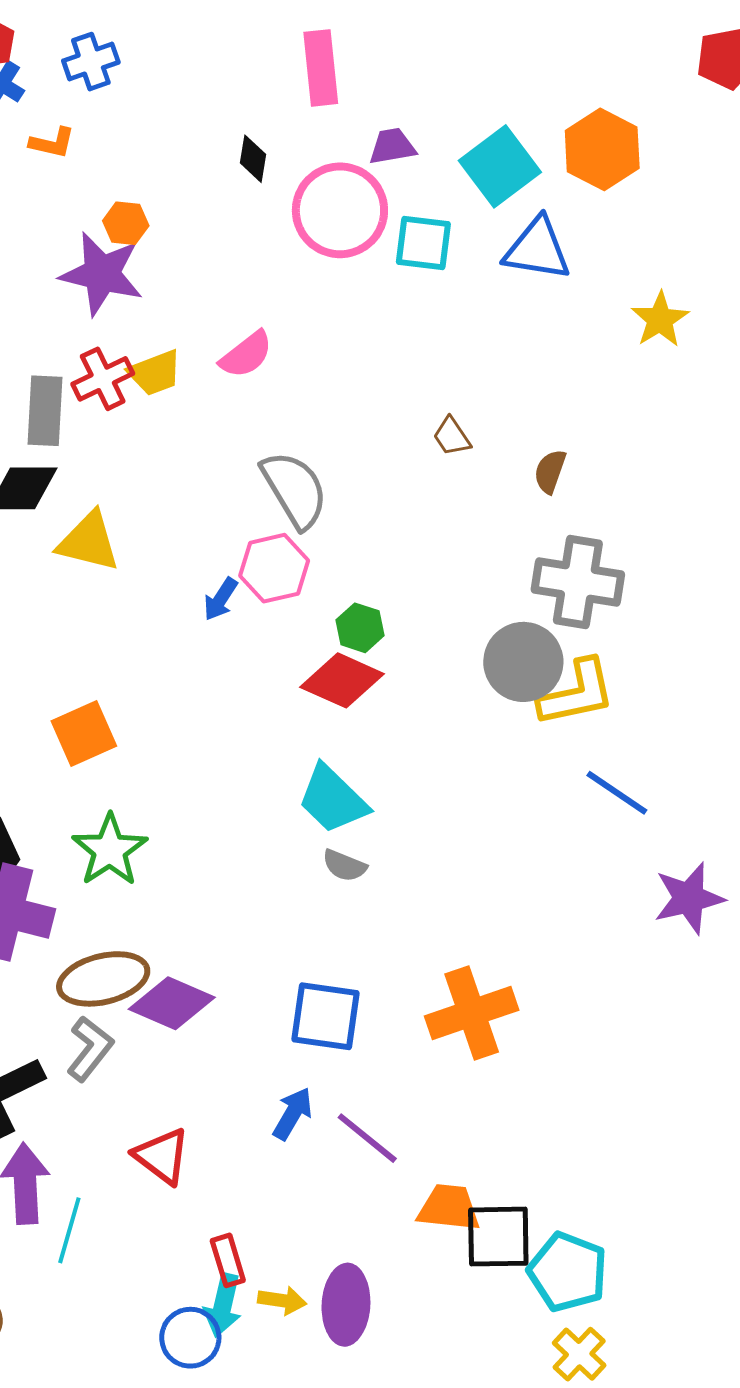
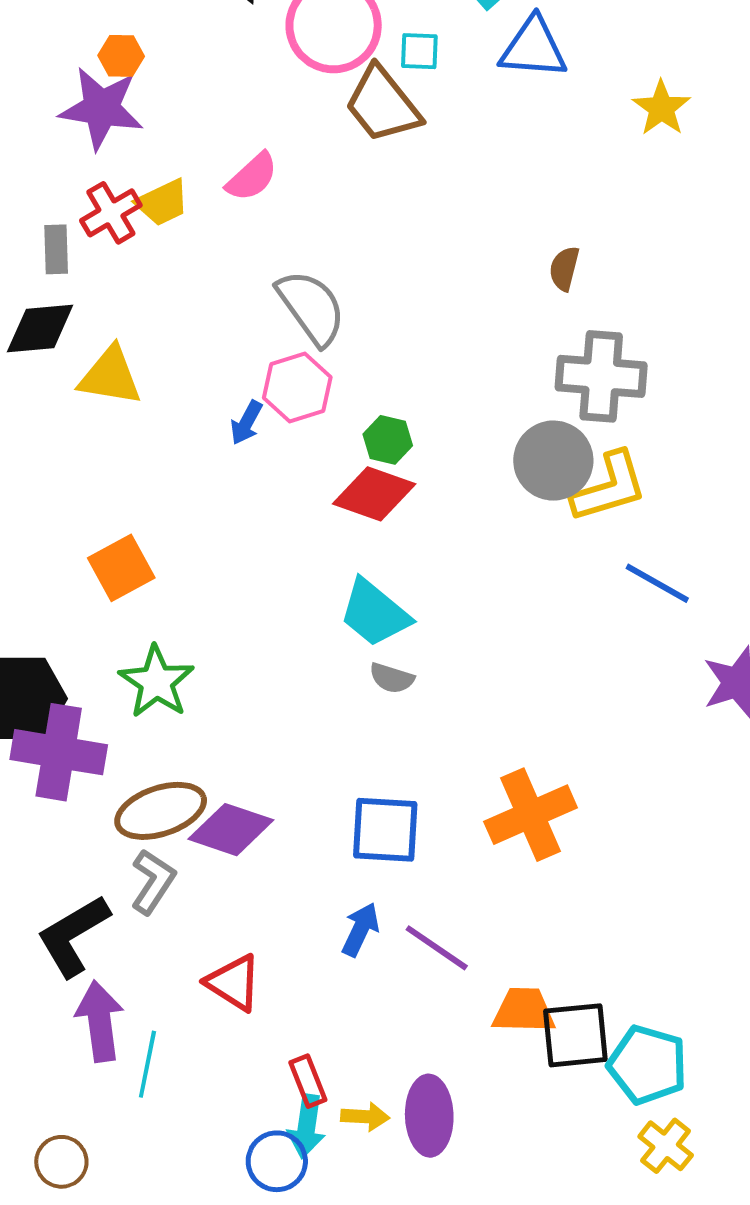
cyan square: (423, 243) -> (419, 51), size x0.7
gray rectangle: (45, 411) -> (56, 249), size x0.7
brown trapezoid: (452, 437) -> (383, 105), moved, size x2.0

